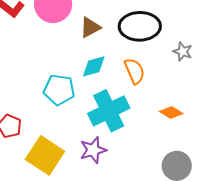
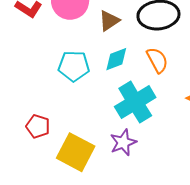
cyan pentagon: (59, 90) -> (74, 66), moved

